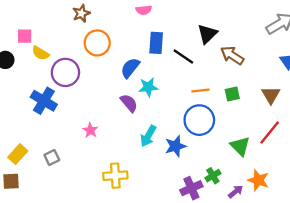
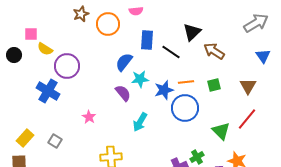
orange circle: (97, 43) -> (108, 24), moved
blue star: (175, 146) -> (164, 90), moved
gray square: (52, 157) -> (55, 141), turned -32

